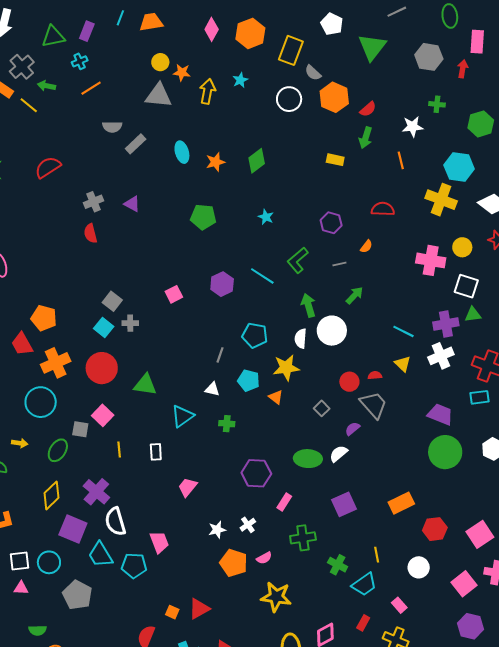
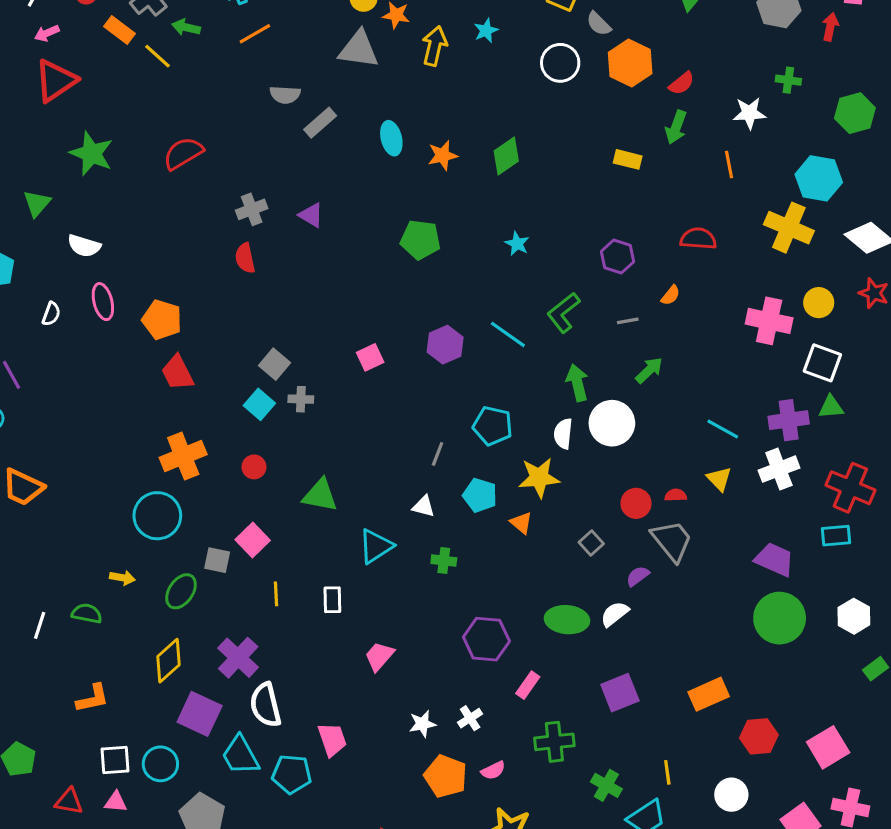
orange pentagon: (44, 318) -> (162, 320), moved
red trapezoid: (22, 344) -> (177, 373), moved
red circle: (102, 368) -> (254, 467), size x0.5

